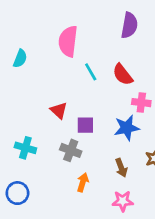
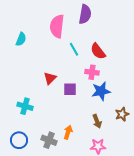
purple semicircle: (129, 25) -> (85, 14), moved
pink cross: (141, 103) -> (92, 72), moved
red triangle: (59, 111) -> (50, 78), turned 32
gray cross: (71, 150) -> (49, 140), moved

